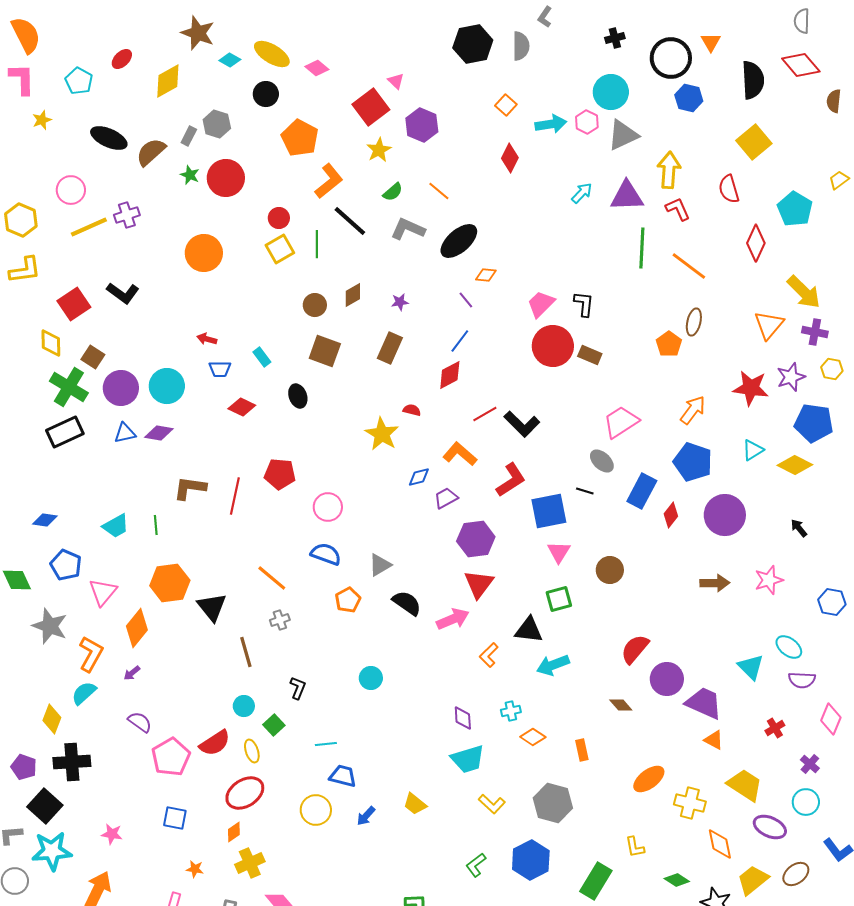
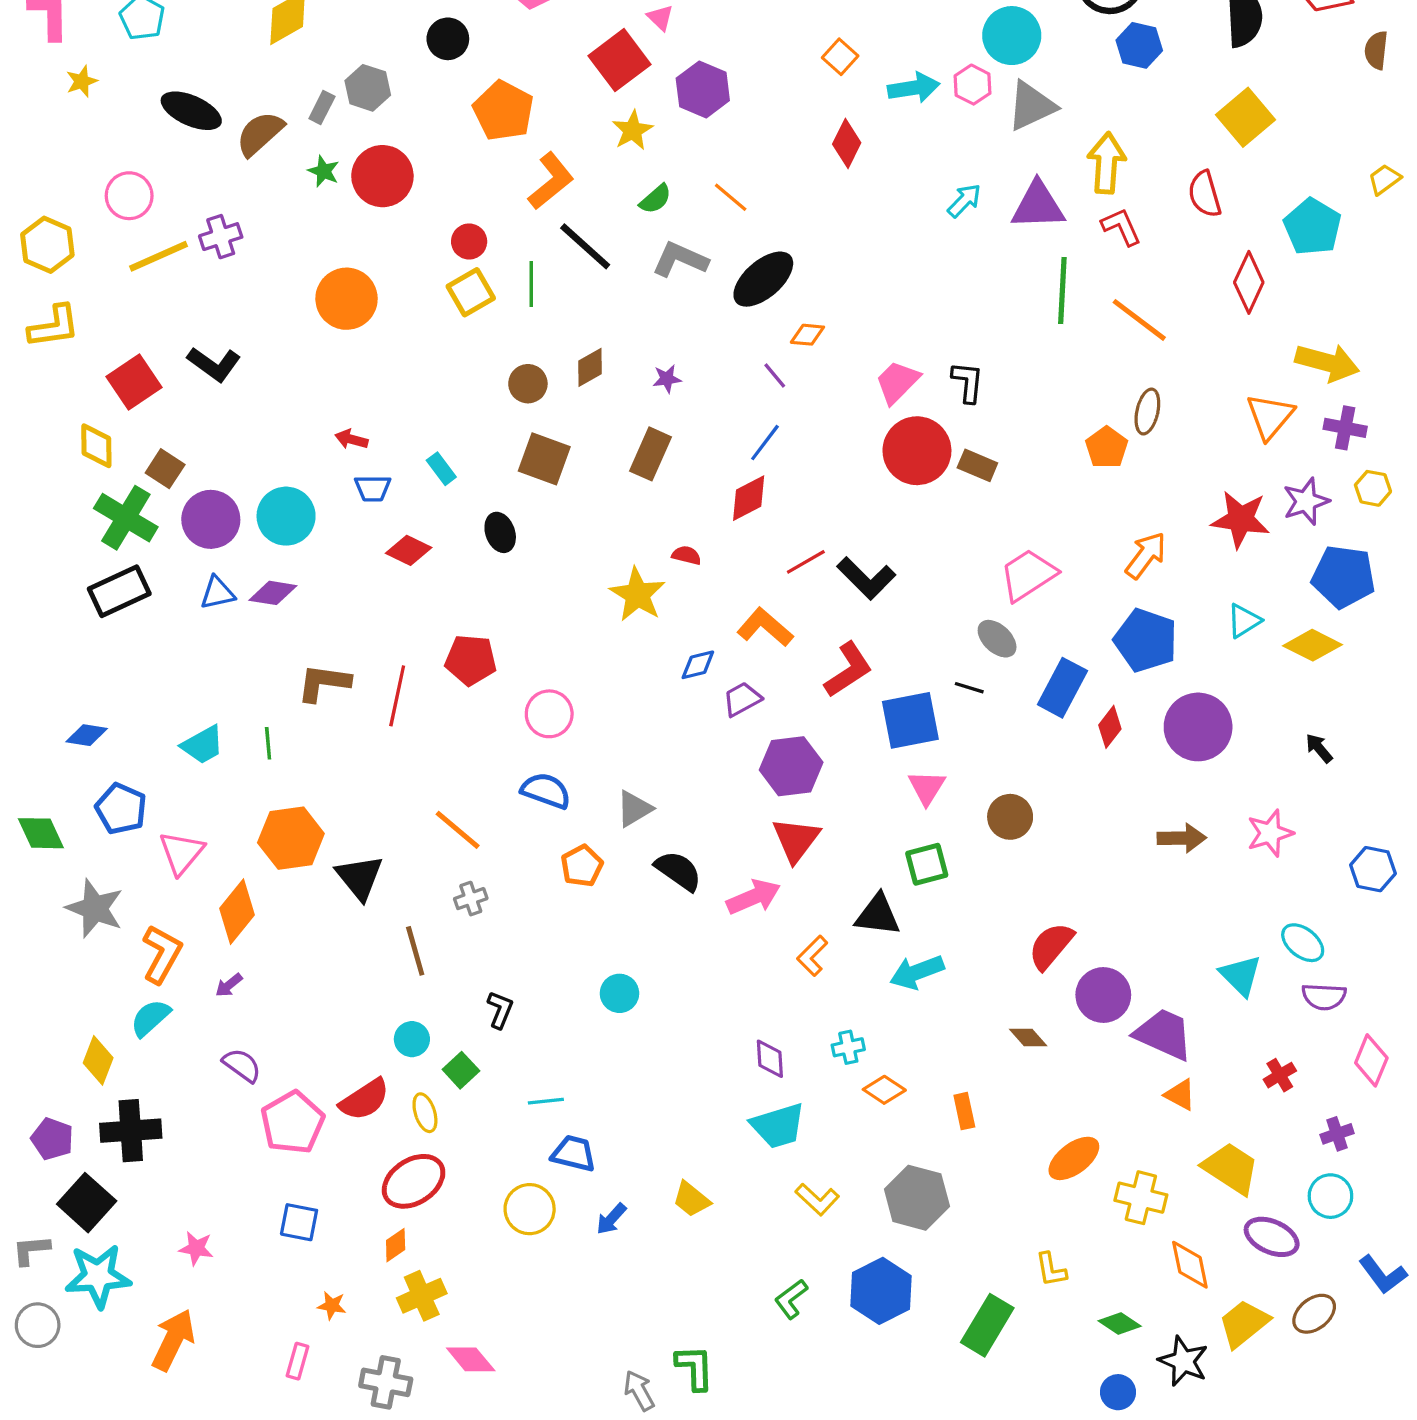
yellow arrow: (804, 292) -> (1327, 362), turned -30
purple cross: (810, 764) -> (1337, 1134), turned 30

